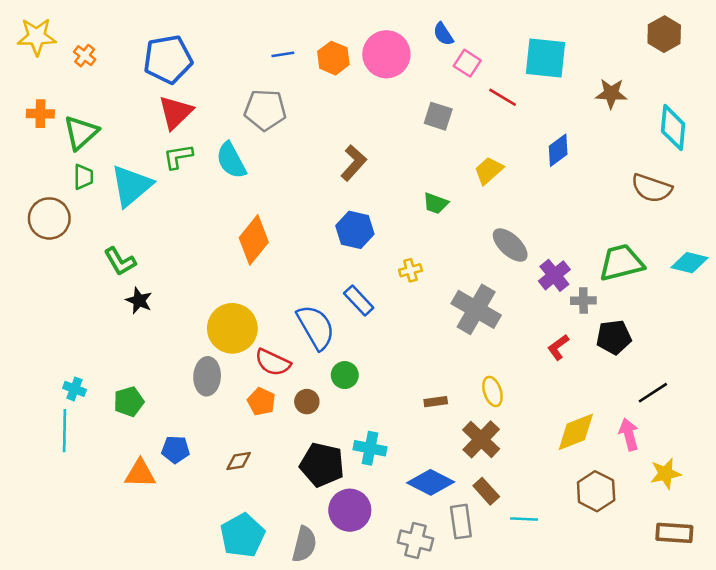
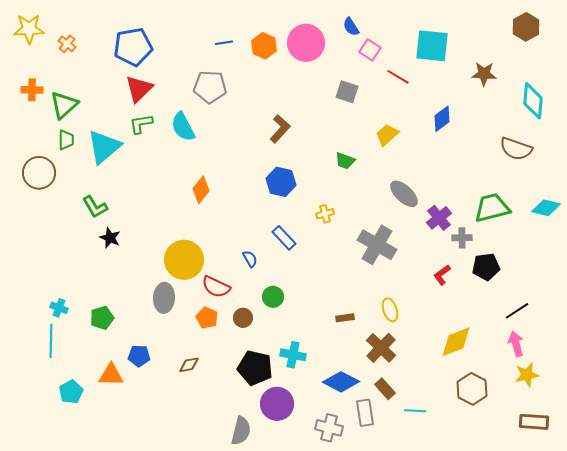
orange diamond: (254, 240) -> (201, 190), size x0.7
blue semicircle: (316, 327) -> (250, 259), size x0.5
pink arrow: (629, 434) -> (516, 344), moved
cyan pentagon: (242, 535) -> (71, 392), moved, size x0.7

